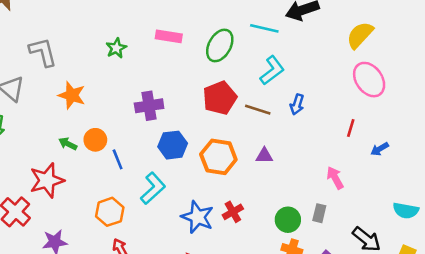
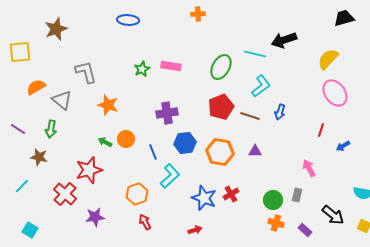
pink rectangle: (169, 36) -> (171, 66), moved
blue line: (118, 159) -> (153, 152), moved

